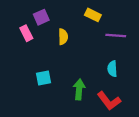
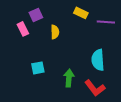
purple line: (116, 36) -> (106, 22), moved
cyan semicircle: (112, 69) -> (98, 60), size x1.5

